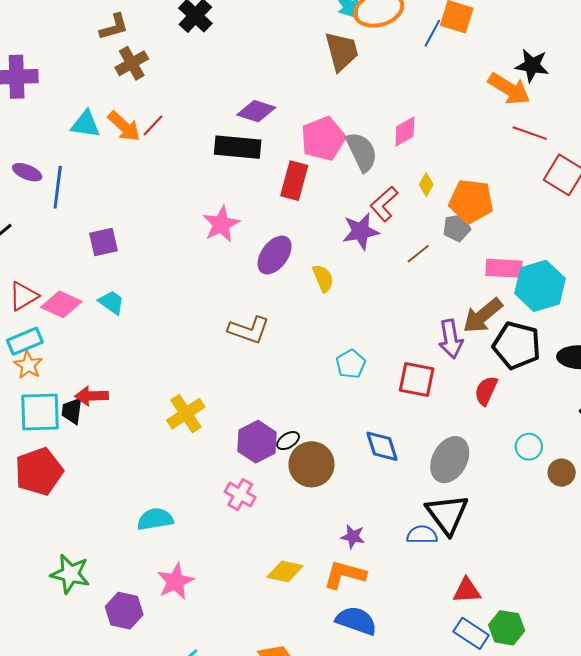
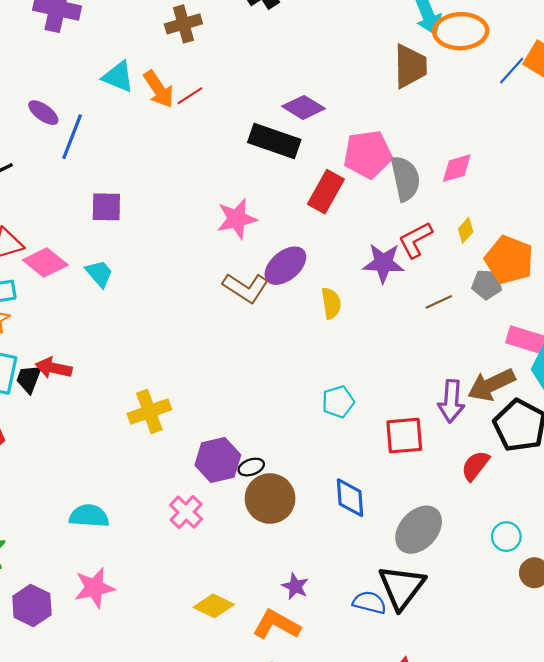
brown L-shape: (249, 330) -> (246, 288), moved
red square: (417, 380) -> (404, 436), turned -30

